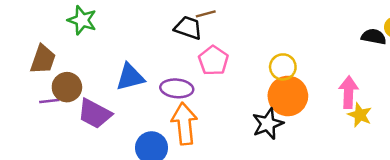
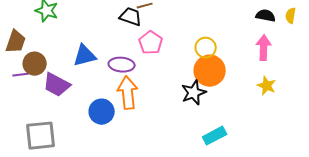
black semicircle: (374, 37) -> (266, 16), moved
pink arrow: (348, 92) -> (264, 48), moved

